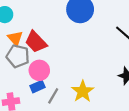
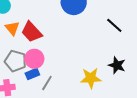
gray pentagon: (18, 56) -> (15, 61), moved
yellow star: (83, 91) -> (91, 78), moved, turned 30

